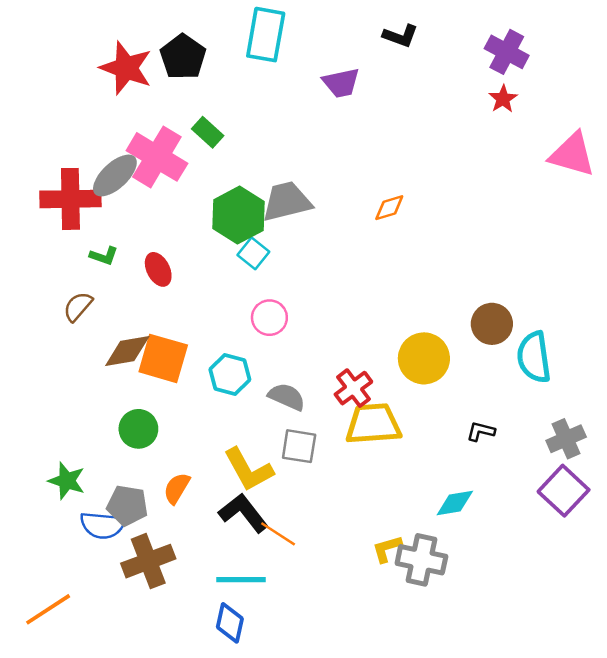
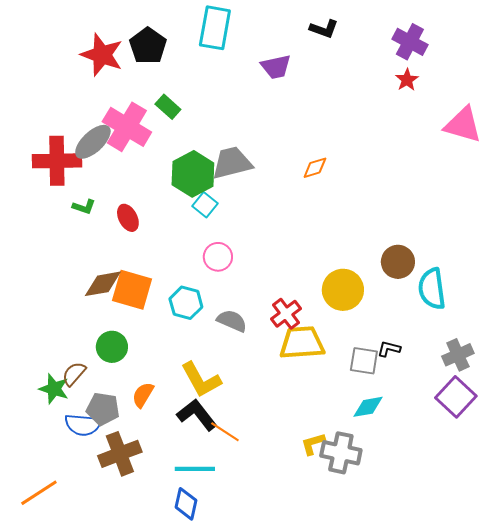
brown semicircle: (78, 307) -> (74, 374), moved
gray square: (299, 446) -> (364, 361), moved

